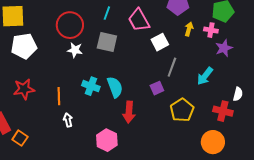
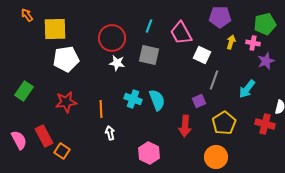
white square: (160, 42) -> (202, 55), turned -36
red arrow: (129, 112) -> (185, 126), moved
orange circle: (213, 142) -> (216, 157), moved

